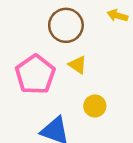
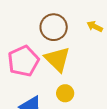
yellow triangle: (78, 65) -> (57, 59), size x1.8

